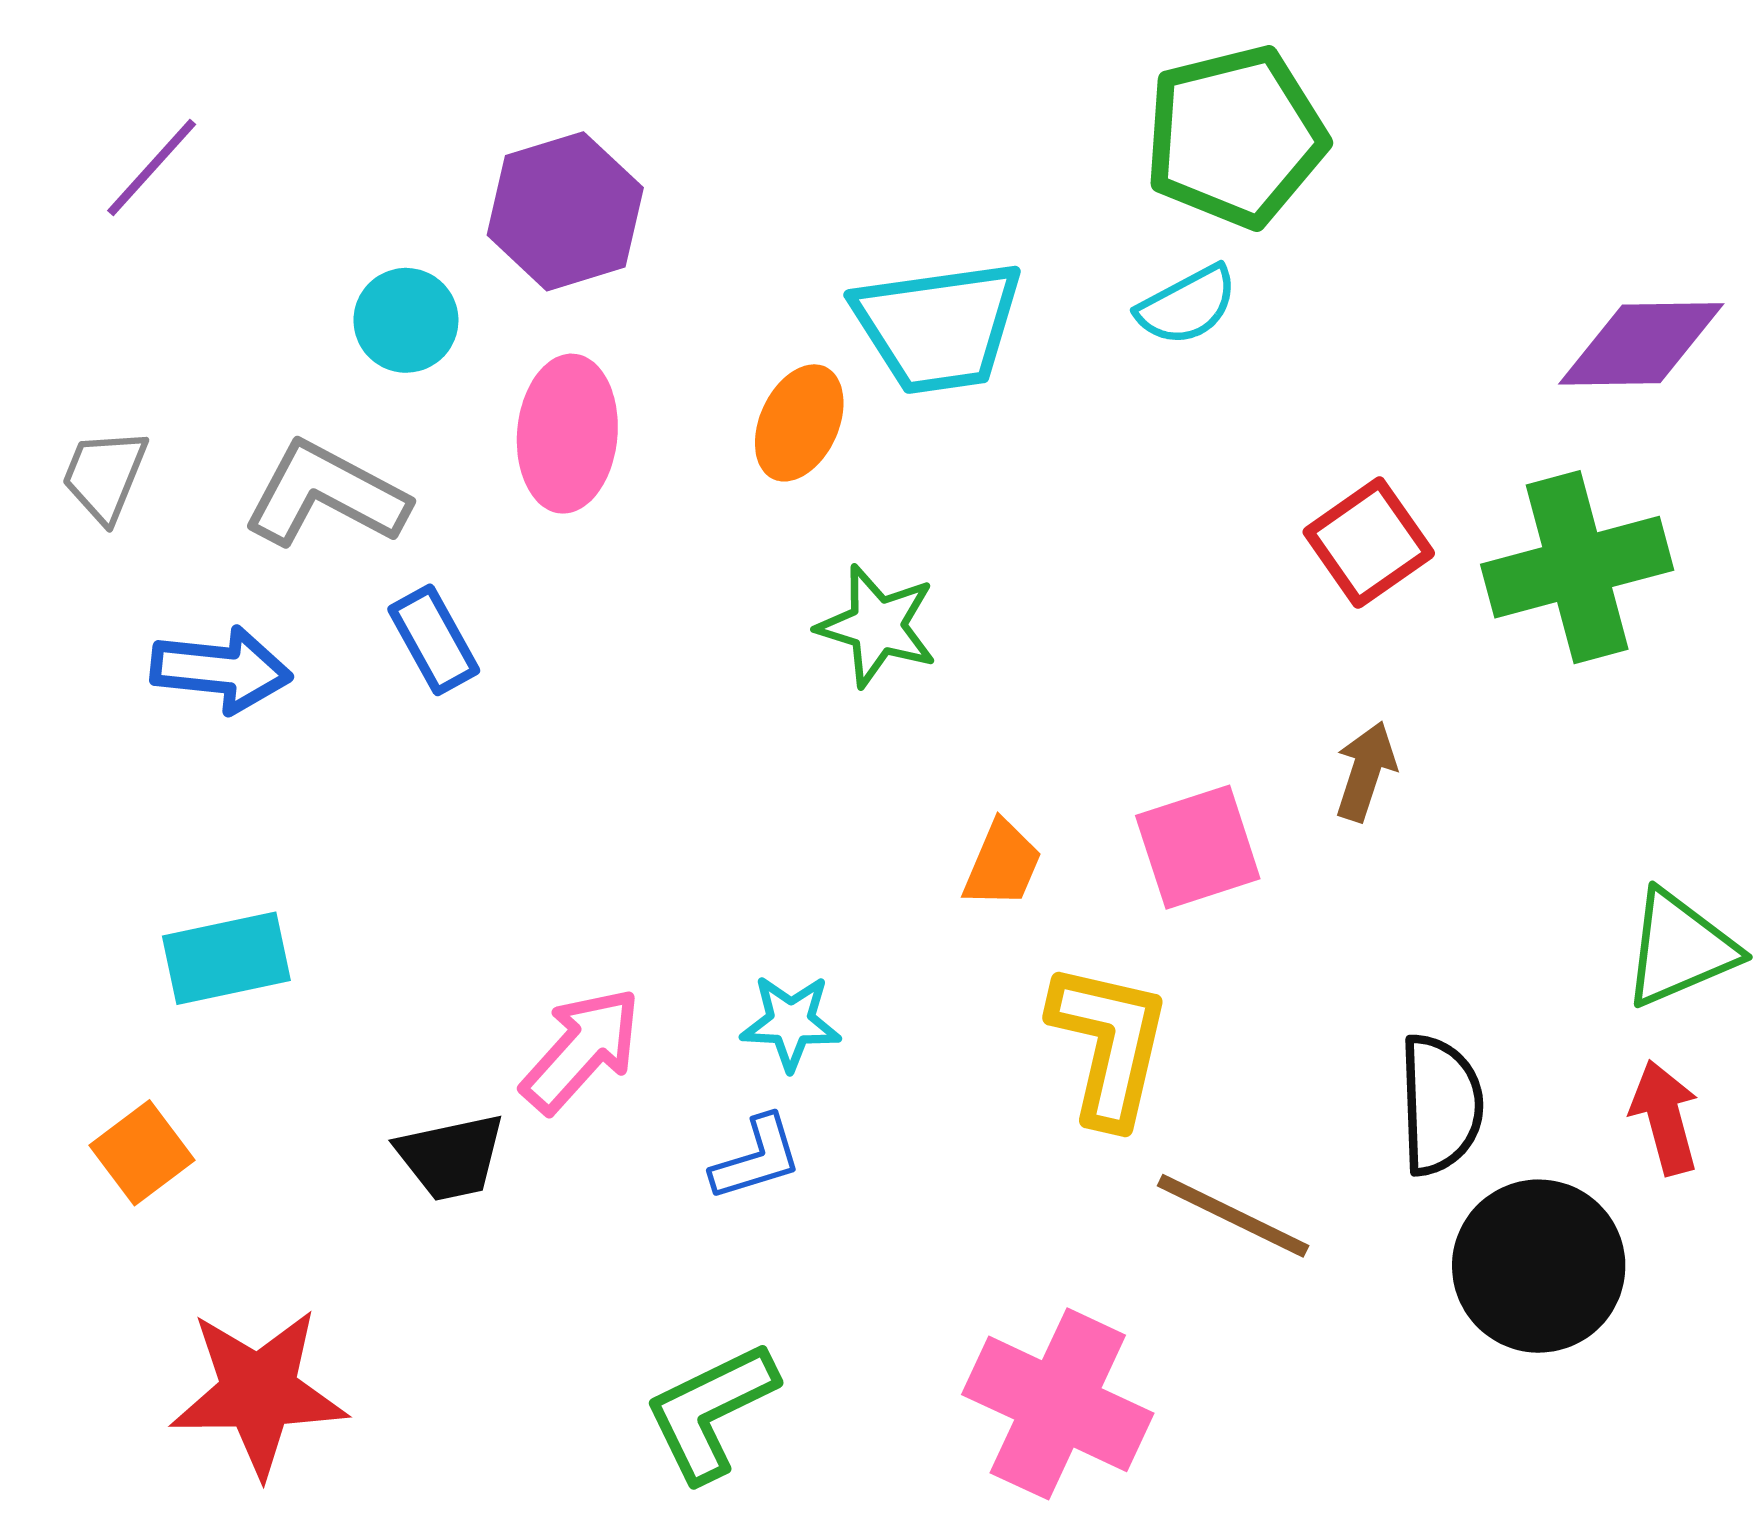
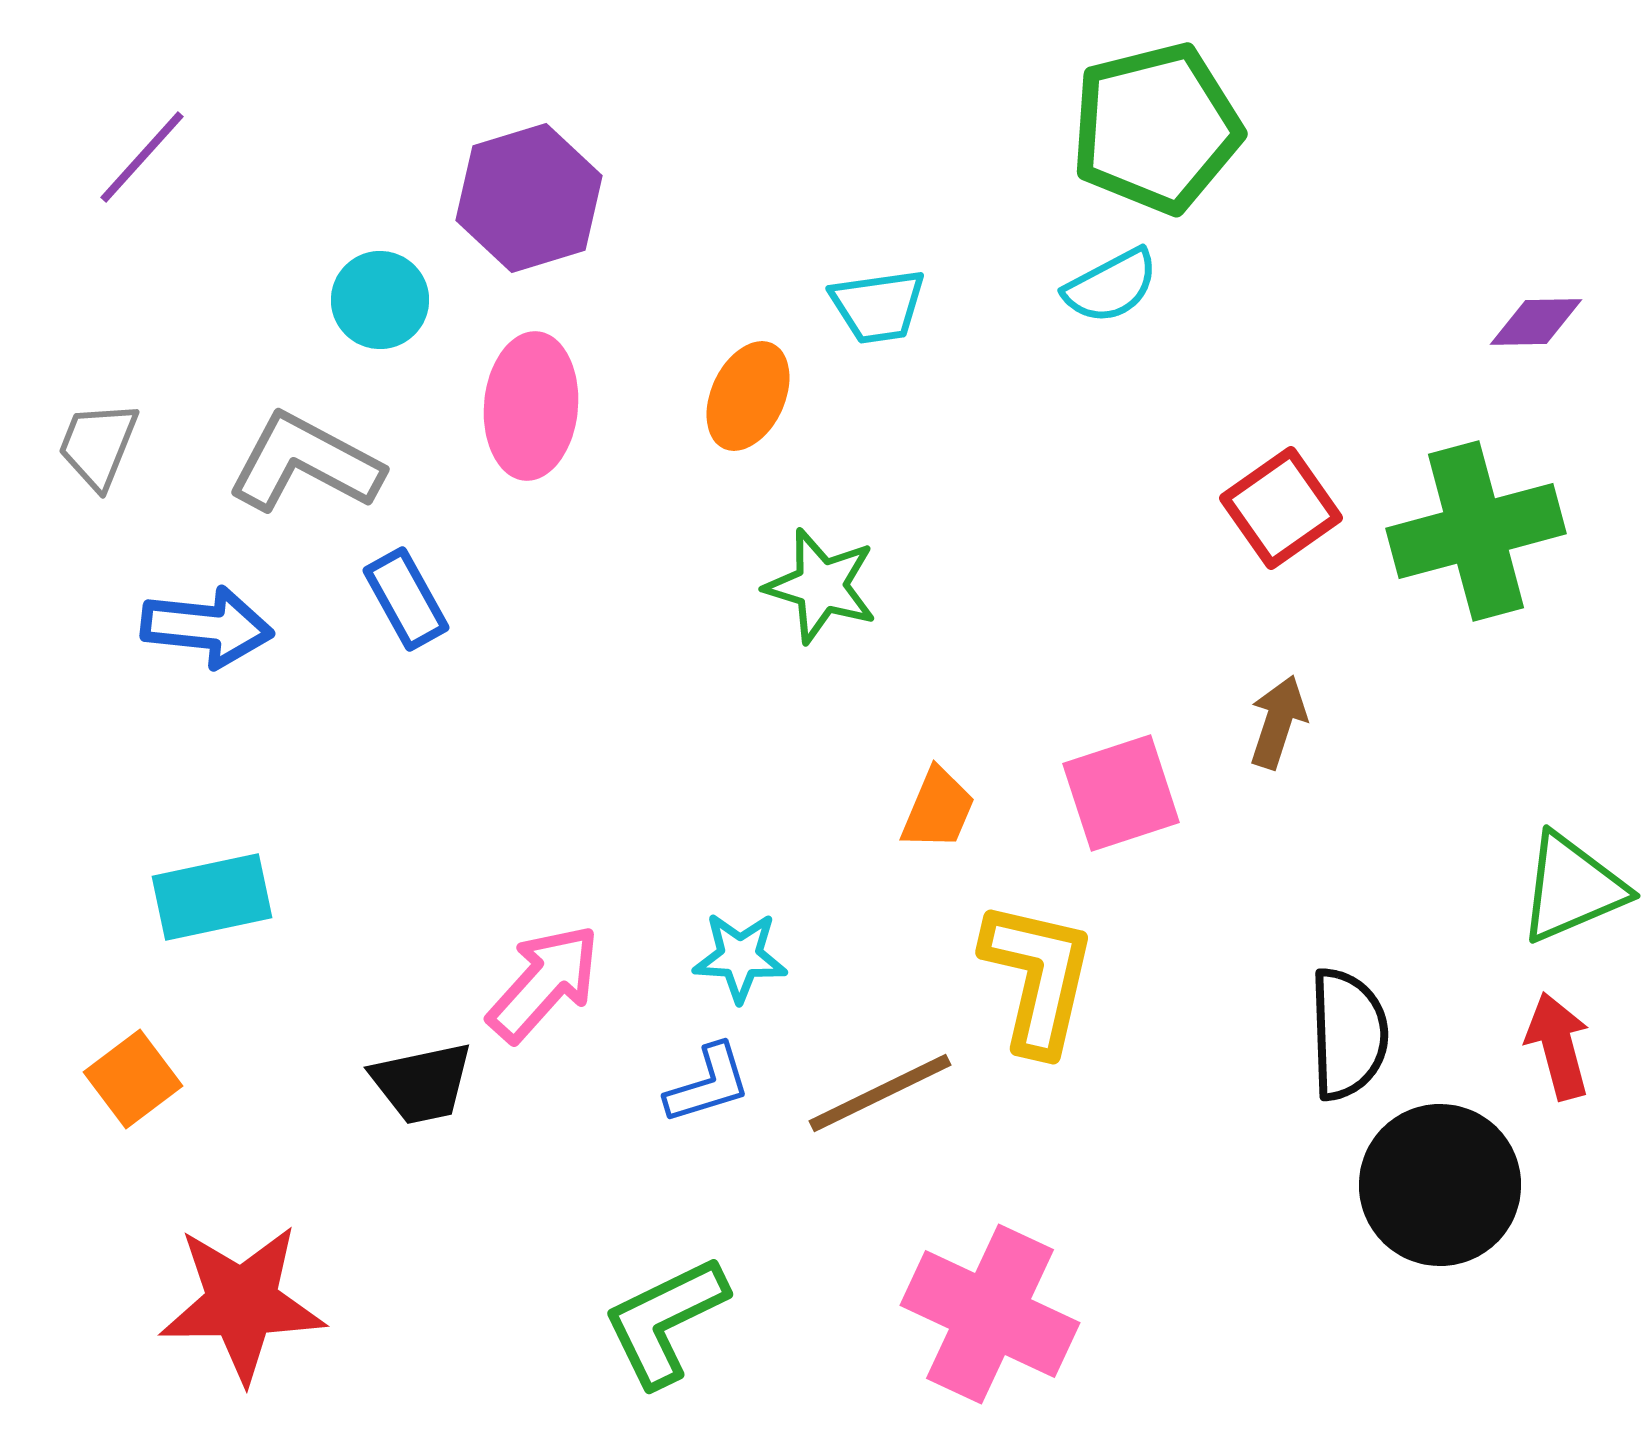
cyan trapezoid: (938, 327) -> (878, 306), size x0.6
purple diamond: (1641, 344) -> (1536, 322), size x0.6
brown line: (1233, 1216) -> (880, 1093), moved, turned -52

